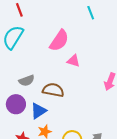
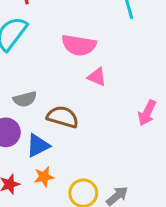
pink semicircle: (59, 41) -> (79, 45), turned 60

